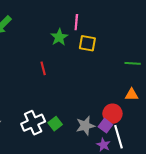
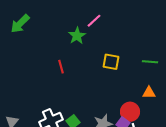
pink line: (76, 22) -> (94, 21), turned 42
yellow square: (87, 43) -> (111, 62), moved

